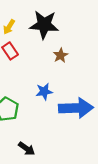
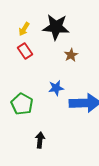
black arrow: (27, 149) -> (40, 140), turned -119

